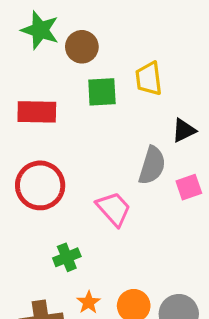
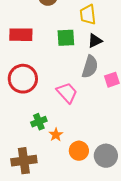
green square: (102, 92) -> (66, 38), moved
black triangle: (184, 130) -> (95, 41), moved
orange star: (89, 302) -> (56, 135), moved

